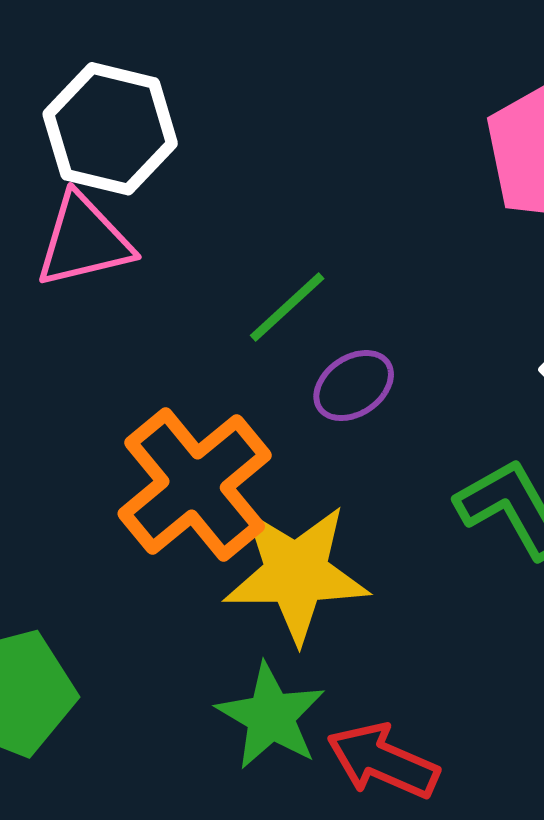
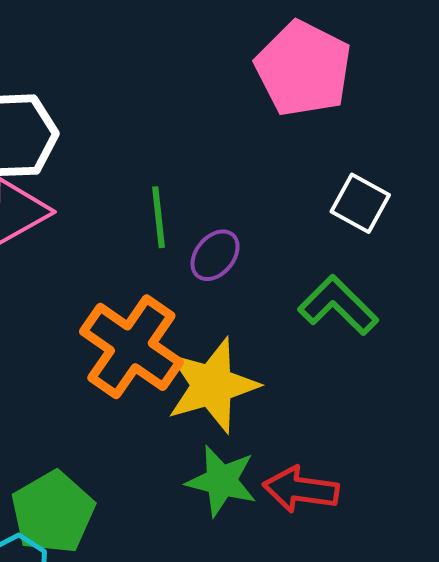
green line: (287, 307) -> (159, 217), turned -38

